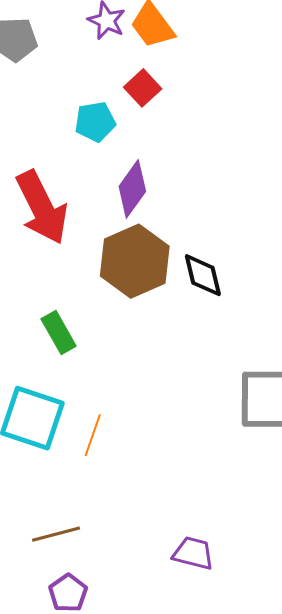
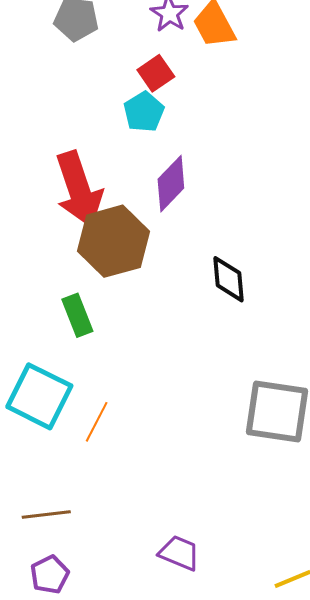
red square: (143, 88) -> (156, 73), moved
cyan pentagon: (95, 122) -> (144, 112), turned -30
brown hexagon: (135, 261) -> (113, 241), moved

